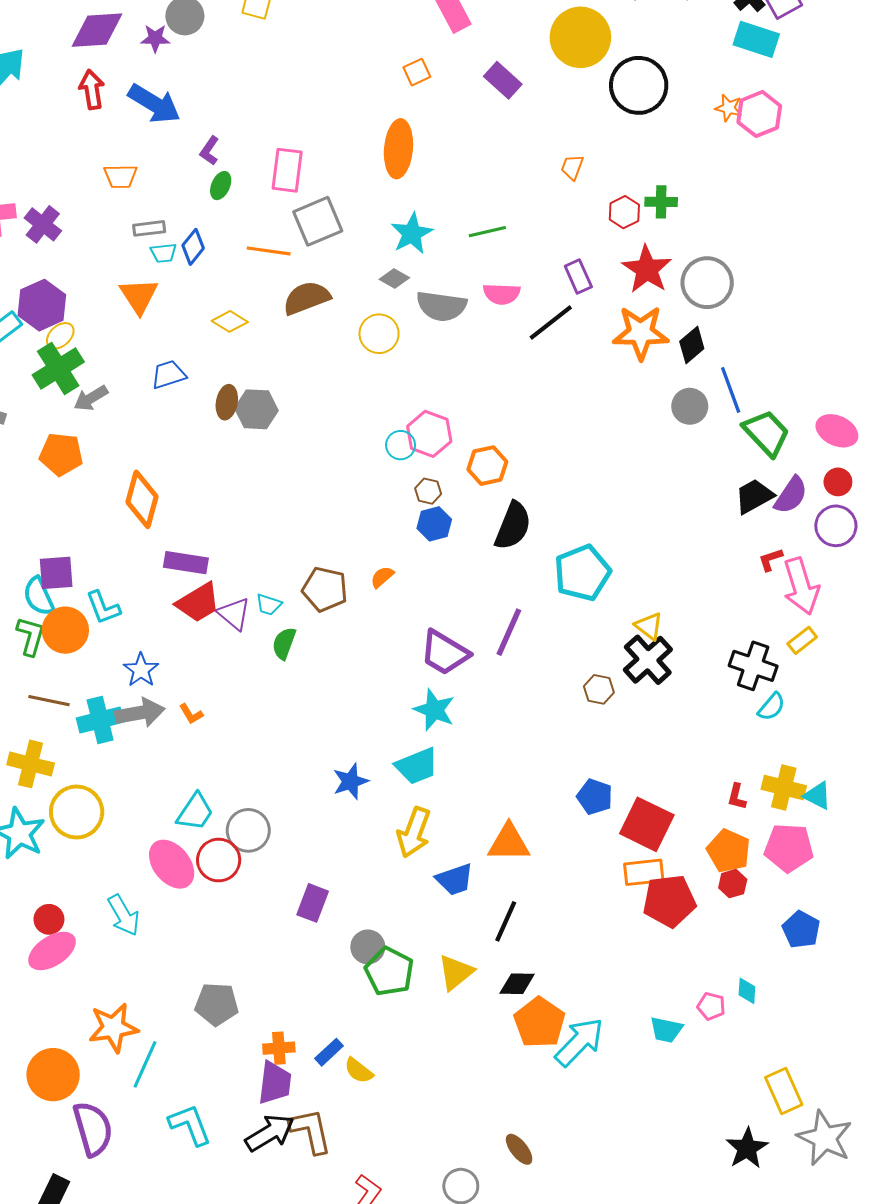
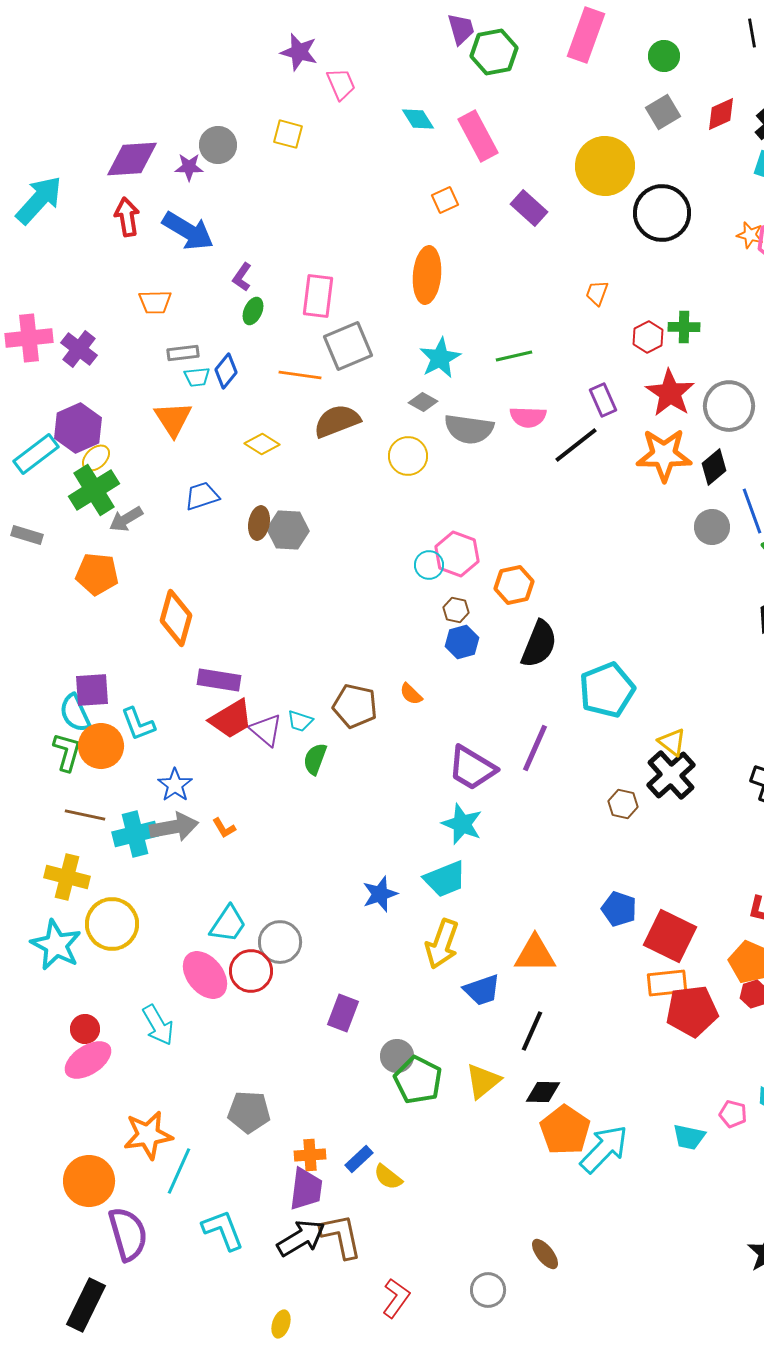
orange semicircle: (382, 577) -> (411, 694), turned -95

